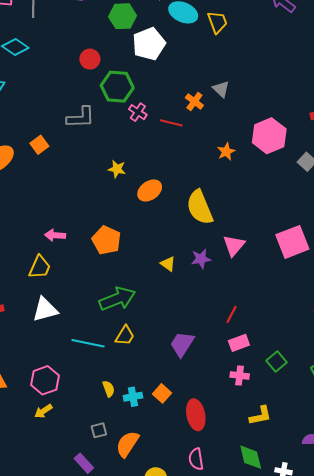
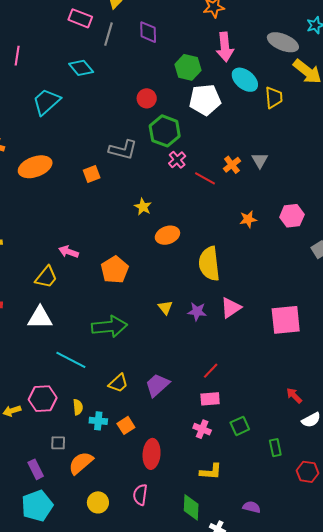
pink hexagon: (269, 136) -> (292, 216), size x0.7
orange square: (39, 145) -> (92, 174), moved
yellow trapezoid: (125, 336) -> (118, 383), moved
pink hexagon: (45, 380) -> (43, 399), moved

